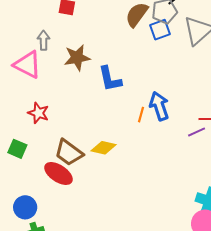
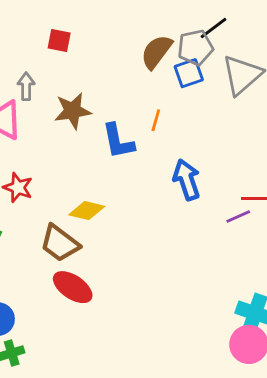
orange line: (141, 115) -> (156, 120), moved
yellow diamond: (104, 148) -> (87, 211), moved
red ellipse: (58, 173) -> (73, 287), moved

